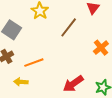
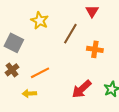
orange cross: (101, 48) -> (95, 49), moved, turned -35

